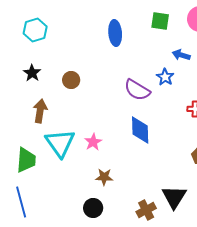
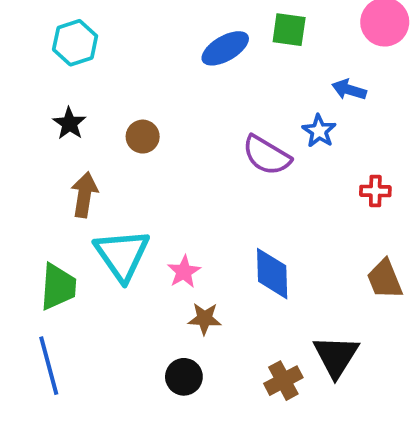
green square: (160, 21) -> (289, 30), moved
blue ellipse: (115, 33) -> (225, 48), turned 65
blue diamond: (140, 130) -> (272, 274), moved
pink star: (93, 142) -> (184, 272), moved

